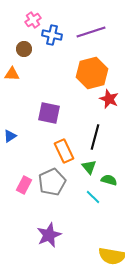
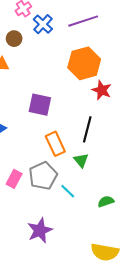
blue cross: (52, 35) -> (43, 24), turned 30
green semicircle: (109, 180) -> (106, 202), moved, turned -35
cyan line: (93, 197) -> (68, 191), moved

